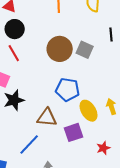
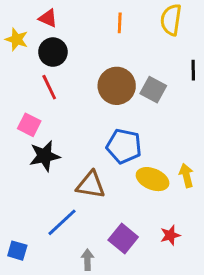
yellow ellipse: (89, 111) -> (153, 179), turned -40
purple square: (74, 132) -> (123, 238), moved, turned -36

